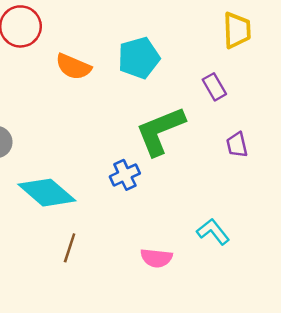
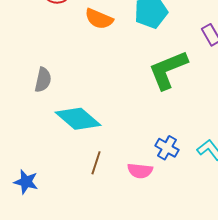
blue cross: (125, 175) -> (167, 148), moved, turned -35
pink semicircle: (156, 258) -> (140, 171), moved

